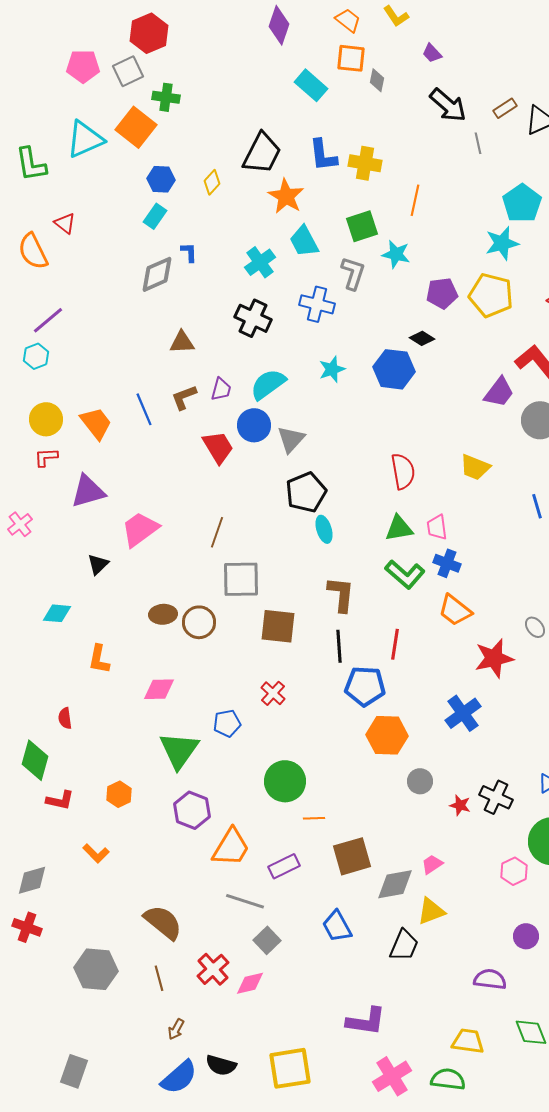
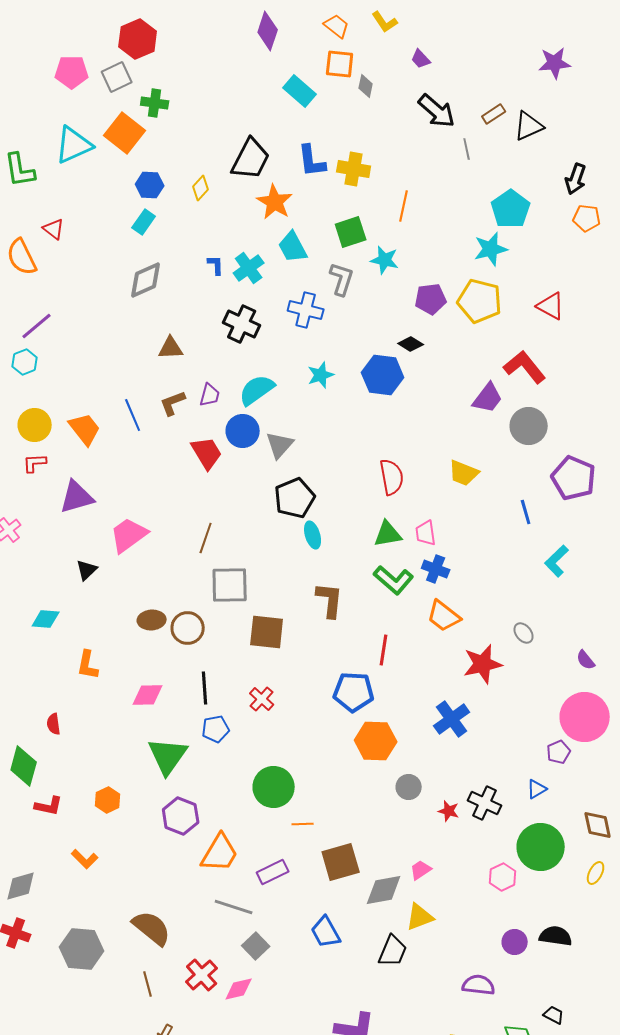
blue L-shape: (189, 252) -> (216, 265), moved
black line: (339, 646) -> (205, 688), moved
gray hexagon: (96, 969) -> (82, 949), moved

